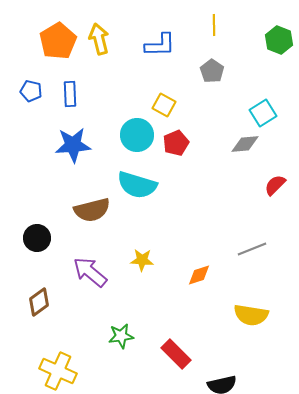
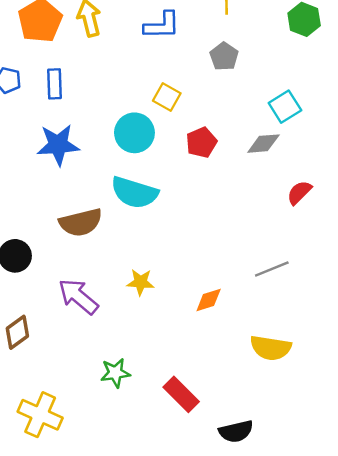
red pentagon: (176, 143) -> (201, 142), moved

